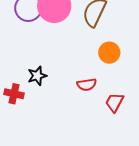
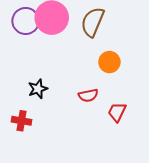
red cross: (14, 94) -> (22, 121), moved

